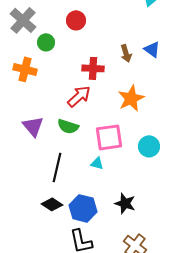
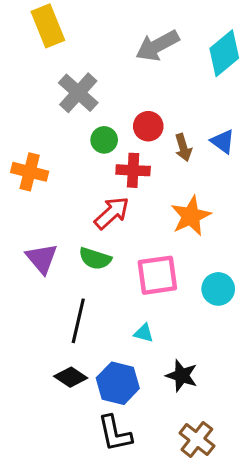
gray cross: (23, 20) -> (78, 93), moved
red circle: (76, 20) -> (148, 126), moved
green circle: (46, 42) -> (104, 140), moved
cyan triangle: (97, 163) -> (144, 333), moved

